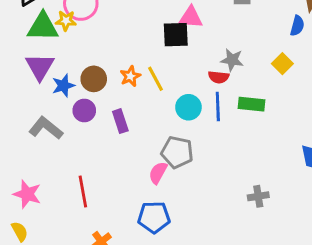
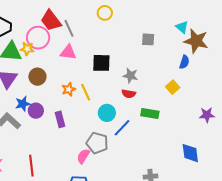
pink triangle: (191, 17) -> (68, 52), moved
gray star: (232, 60) -> (130, 76), moved
brown circle: (94, 79) -> (37, 77), moved
blue star: (63, 86) -> (23, 104), moved
blue line: (218, 107) -> (122, 128), moved, turned 42

